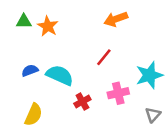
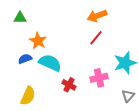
orange star: (48, 26) -> (38, 41), moved
red line: (104, 57) -> (96, 38), moved
red cross: (82, 102) -> (69, 85), turned -32

